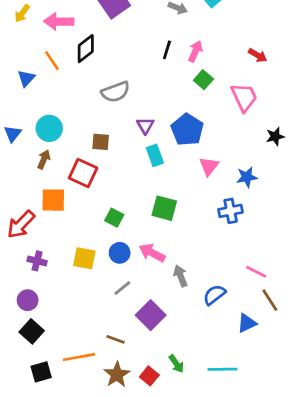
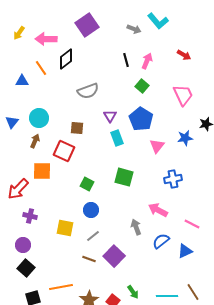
black line: (167, 50) -> (126, 60), turned -32
red arrow: (258, 55) -> (184, 55), moved
blue triangle: (26, 78) -> (22, 81), turned 48
green square: (203, 80) -> (142, 86), moved
blue star: (247, 177) -> (185, 138), moved
pink arrow: (152, 253) -> (158, 210), moved
yellow square: (84, 258) -> (65, 228), moved
brown line: (270, 300) -> (193, 292), moved
blue triangle: (247, 323) -> (185, 251), moved
brown line: (116, 339) -> (89, 259), moved

